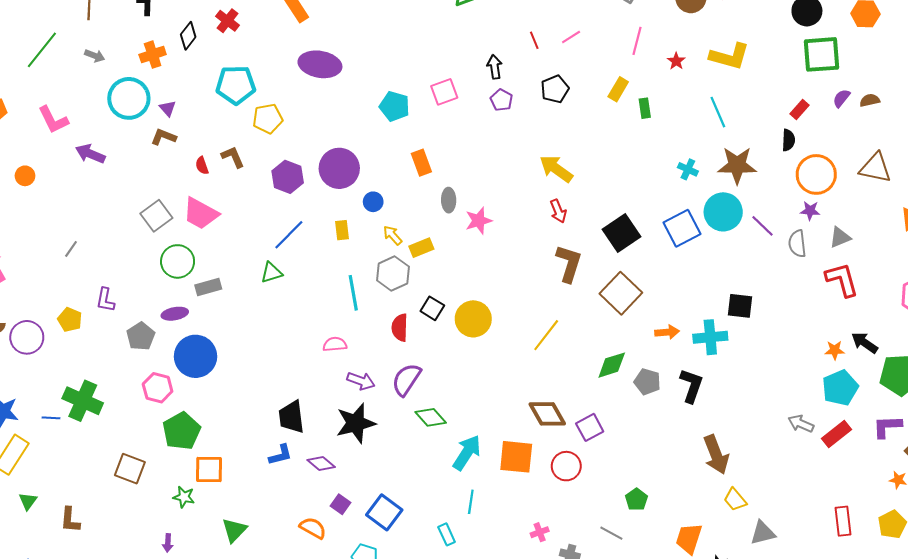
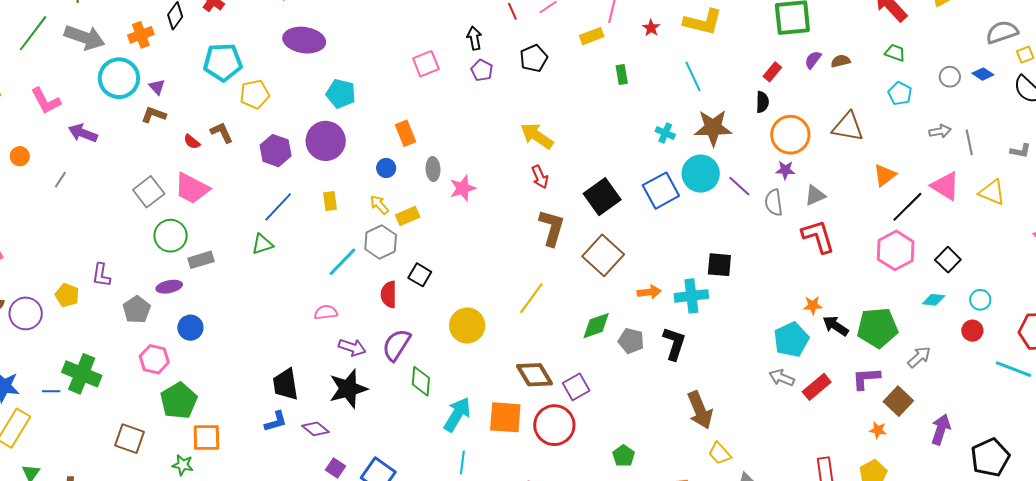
gray arrow: (95, 56) -> (85, 37), size x2.0
yellow rectangle: (618, 89) -> (592, 36), moved, turned 40
cyan pentagon: (395, 106) -> (341, 94), moved
red semicircle: (202, 166) -> (192, 142), turned -30
blue circle: (373, 202) -> (386, 168), moved
gray line: (71, 249) -> (60, 180), moved
cyan line: (353, 293) -> (342, 262), turned 56
yellow circle: (473, 319) -> (467, 326), moved
black arrow: (865, 343) -> (836, 326), moved
blue circle: (196, 356) -> (190, 328), size x0.6
cyan pentagon: (840, 388) -> (791, 340), moved
green diamond: (431, 417) -> (421, 381), turned 48
red circle: (566, 466) -> (554, 425), size x1.4

